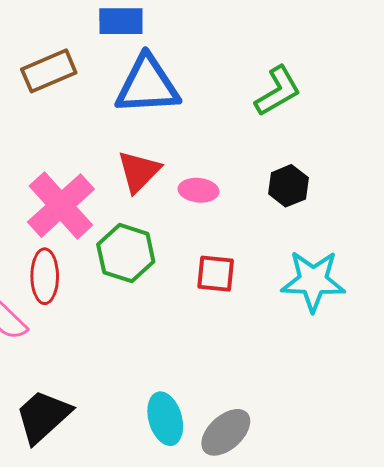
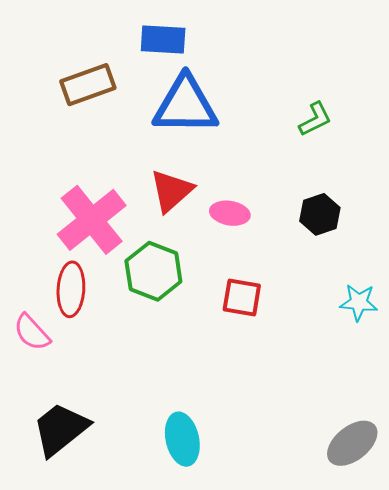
green L-shape: (278, 91) -> (315, 119), size x0.7
cyan star: (313, 281) -> (359, 302), moved, size x0.6
gray ellipse: (226, 432) -> (352, 443), moved

